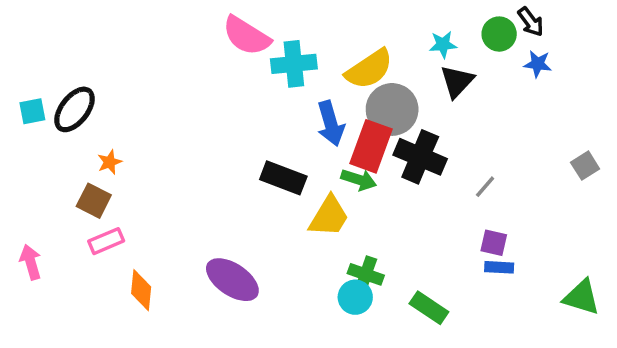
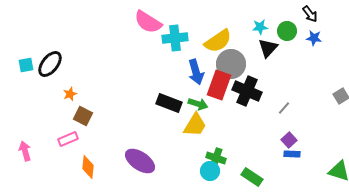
green circle: (499, 34) -> (287, 31), moved
green arrow: (359, 180) -> (198, 104), moved
brown square: (94, 201) -> (83, 116), moved
purple square: (494, 243) -> (289, 140), turned 35

